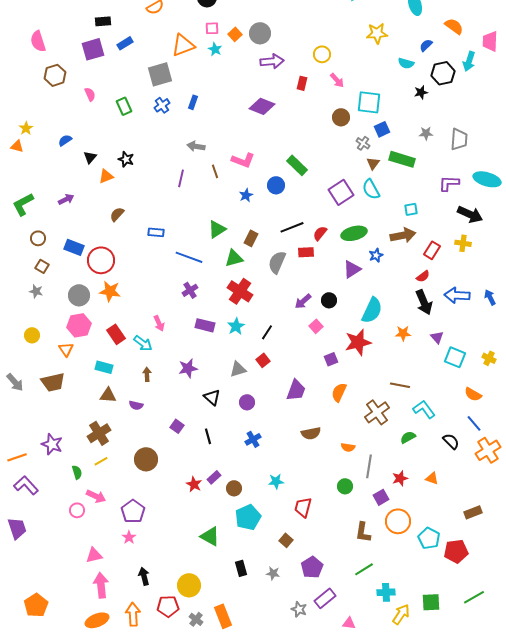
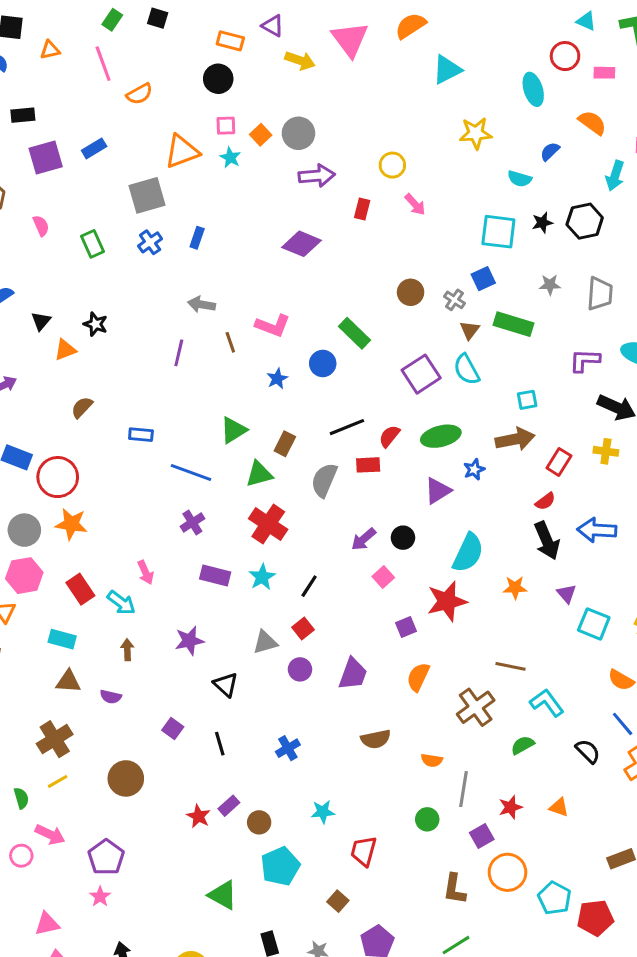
black rectangle: (103, 21) -> (23, 115), moved
black hexagon: (443, 73) -> (585, 221), moved
cyan square: (369, 102) -> (498, 232), moved
brown circle: (341, 117) -> (411, 292), moved
purple circle: (247, 402) -> (300, 669), moved

